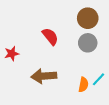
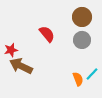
brown arrow: (44, 76) -> (21, 66), moved, turned 30
orange semicircle: (83, 85) -> (78, 79), turned -32

